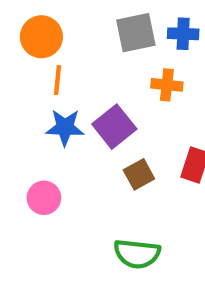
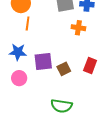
blue star: (65, 127) -> (18, 52), moved
purple square: (114, 127) -> (43, 62), moved, turned 30

